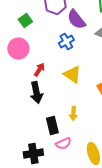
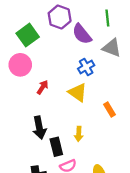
green square: (25, 20) -> (28, 35), size x1.5
blue cross: (66, 42) -> (86, 67), moved
black arrow: (36, 92) -> (39, 128), moved

